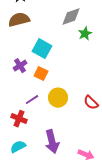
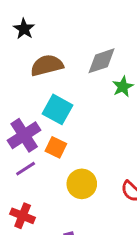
brown semicircle: (19, 20) -> (47, 65), moved
purple cross: (20, 66) -> (24, 135), size x1.5
purple line: (32, 100) -> (26, 169), moved

